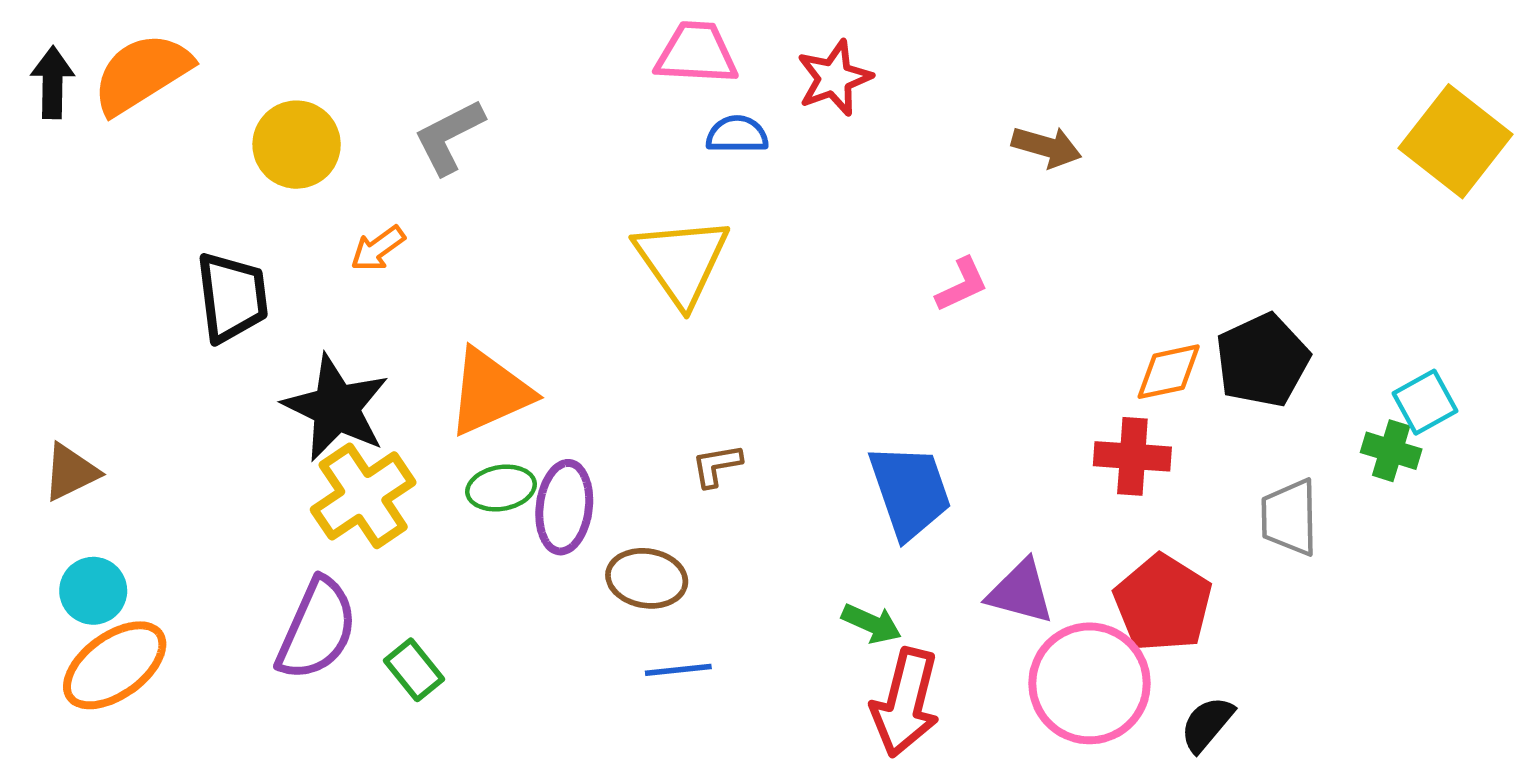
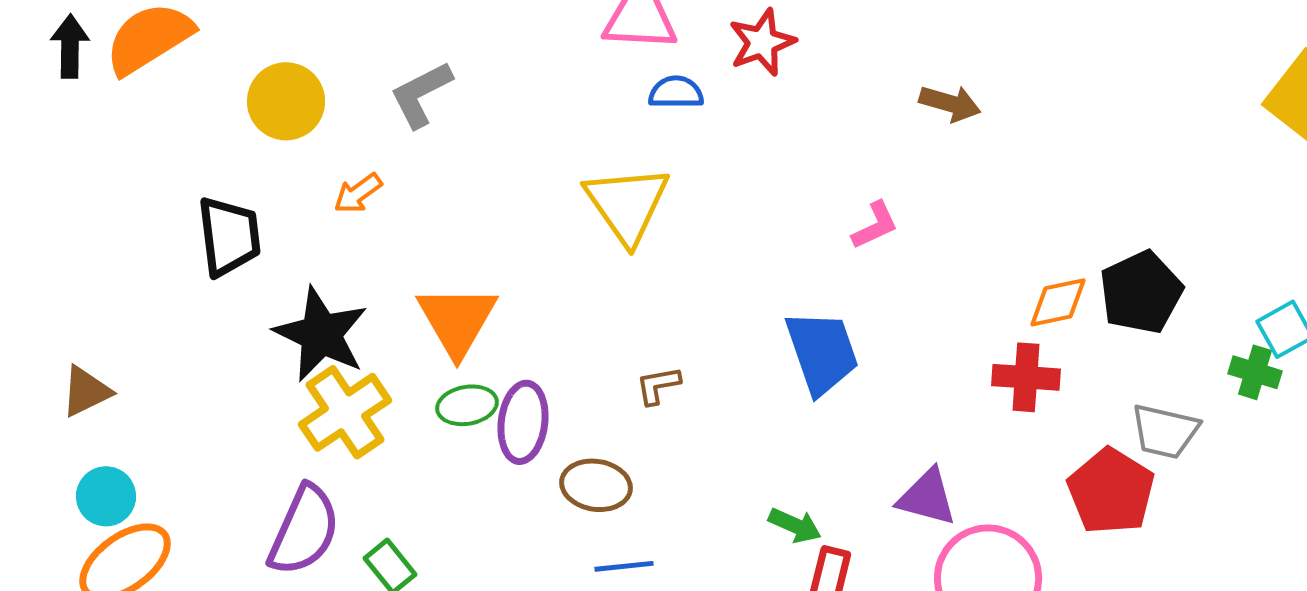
orange triangle: (490, 392) -> (457, 320), turned -36
blue trapezoid: (910, 491) -> (822, 352), moved
gray trapezoid: (1289, 517) -> (1165, 431), turned -76
red pentagon: (1163, 603) -> (1111, 491), moved

